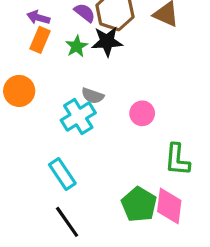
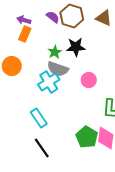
black star: (107, 41) -> (76, 47), moved
green star: (77, 46) -> (55, 52), moved
gray semicircle: (93, 96) -> (58, 69), size x1.5

